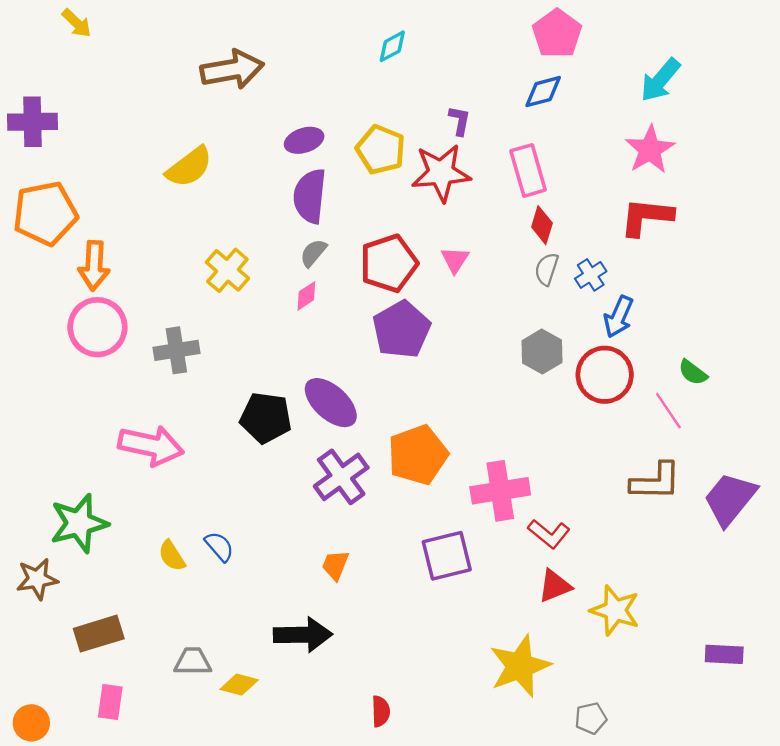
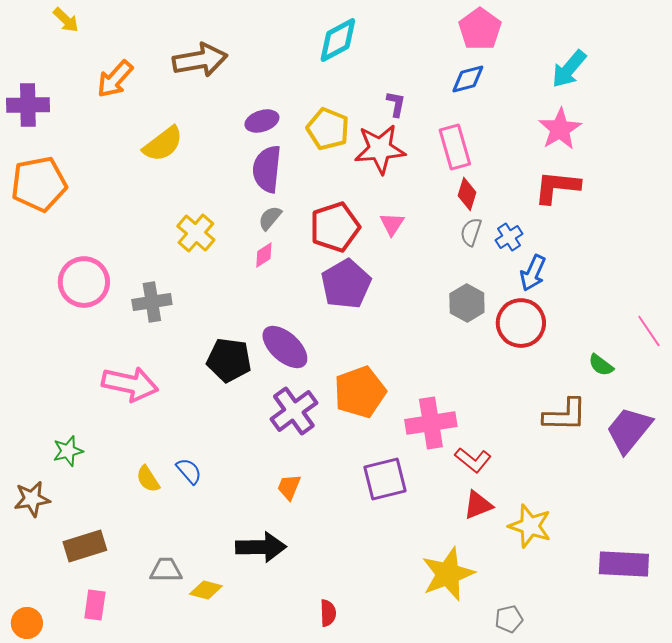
cyan diamond: (392, 46) -> (338, 40), size x1.6
orange arrow: (94, 266) -> (115, 79), moved, turned 39
green semicircle: (693, 372) -> (601, 365), moved
pink line: (668, 411) -> (649, 331), moved
green star: (79, 523) -> (68, 451), size x0.6
purple rectangle: (724, 654) -> (624, 564), size x1.5

